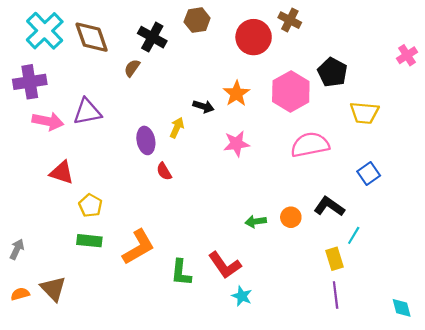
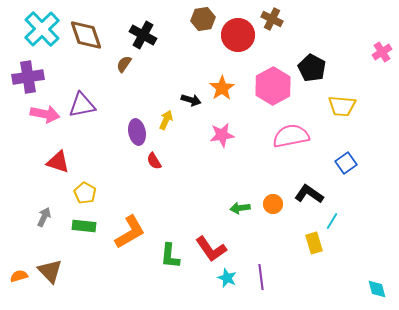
brown hexagon: (197, 20) -> (203, 19), moved
gray arrow: (17, 249) -> (44, 217), moved
purple line: (336, 295) -> (261, 277), moved

